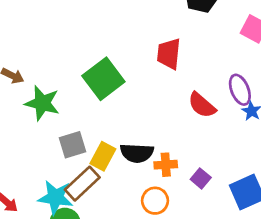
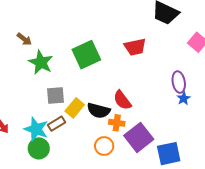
red trapezoid: (169, 54) -> (135, 47), turned -120
red semicircle: (202, 105) -> (122, 100), moved
purple square: (201, 178) -> (139, 137), size x2.0
brown rectangle: (82, 184) -> (57, 124), size x0.7

